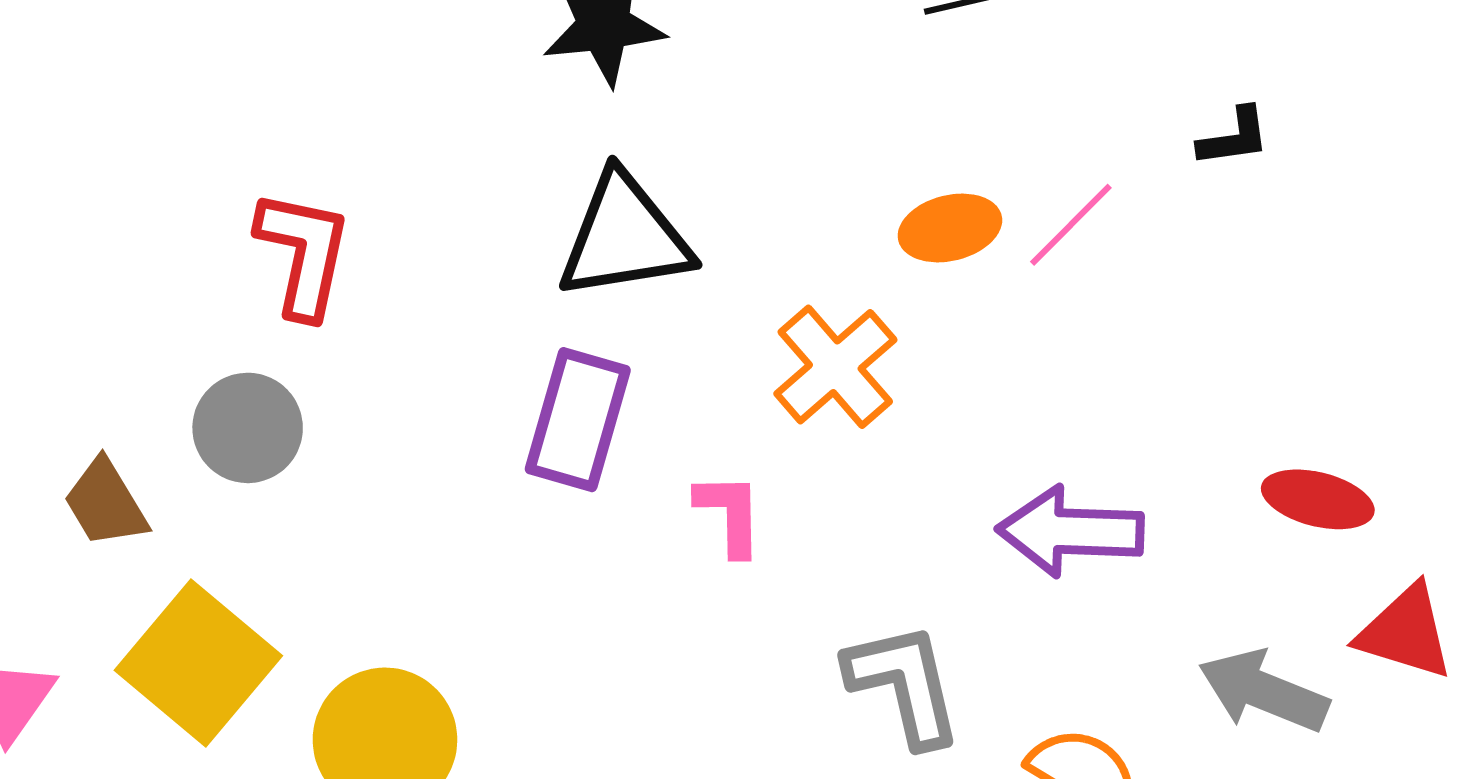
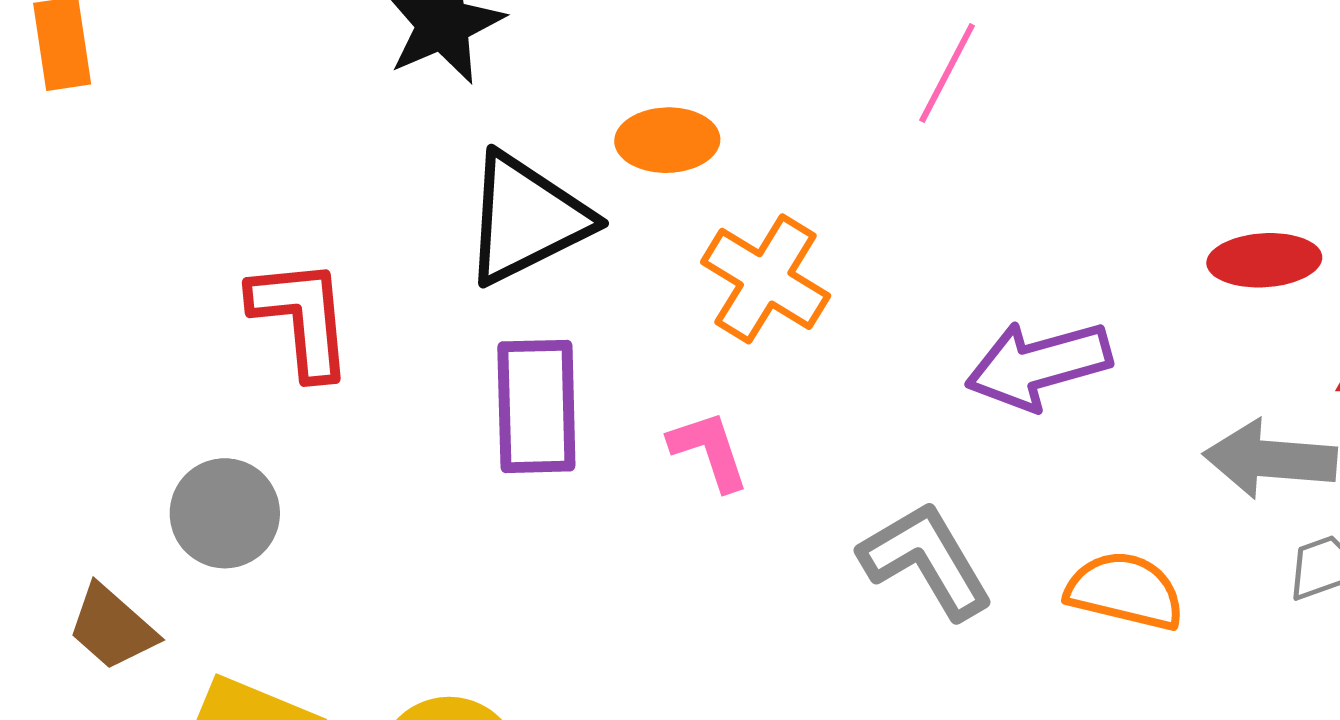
orange ellipse: (950, 228) -> (667, 140), moved, turned 30
red L-shape: (304, 254) -> (302, 318), moved

